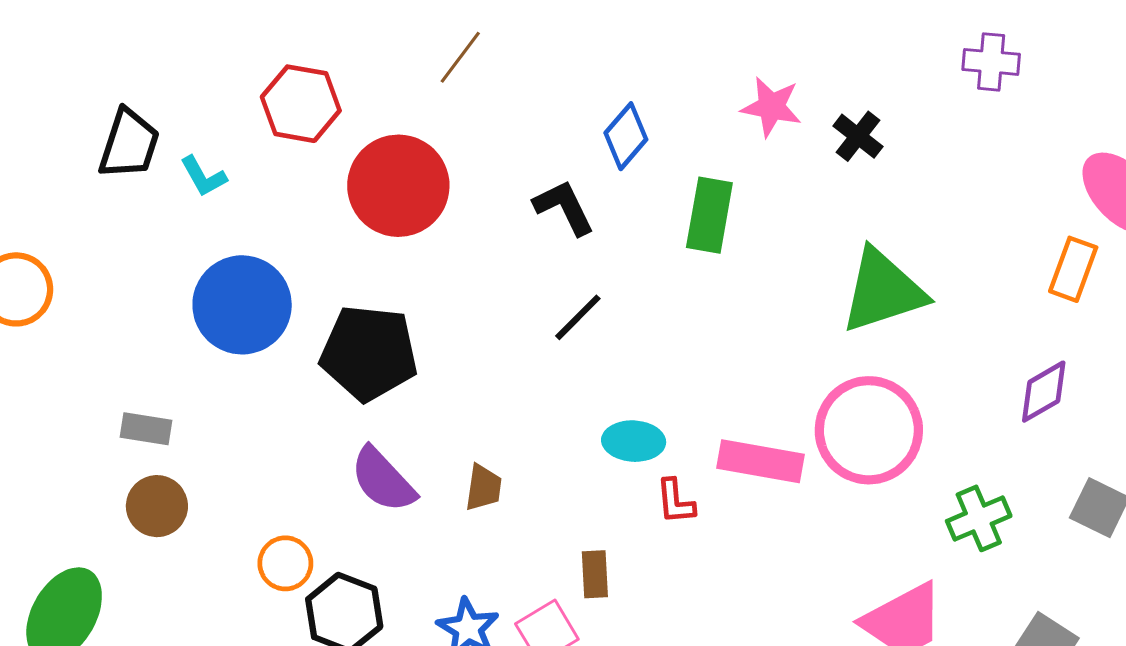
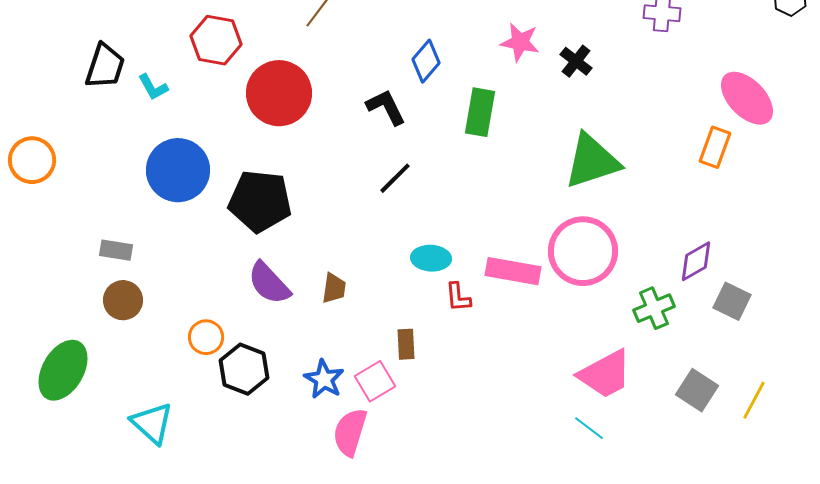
purple diamond: (1044, 392) -> (696, 261), moved

